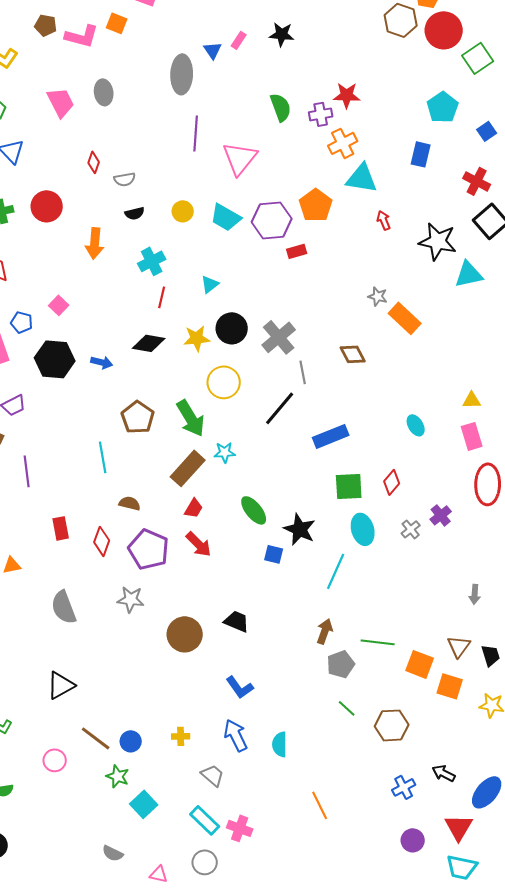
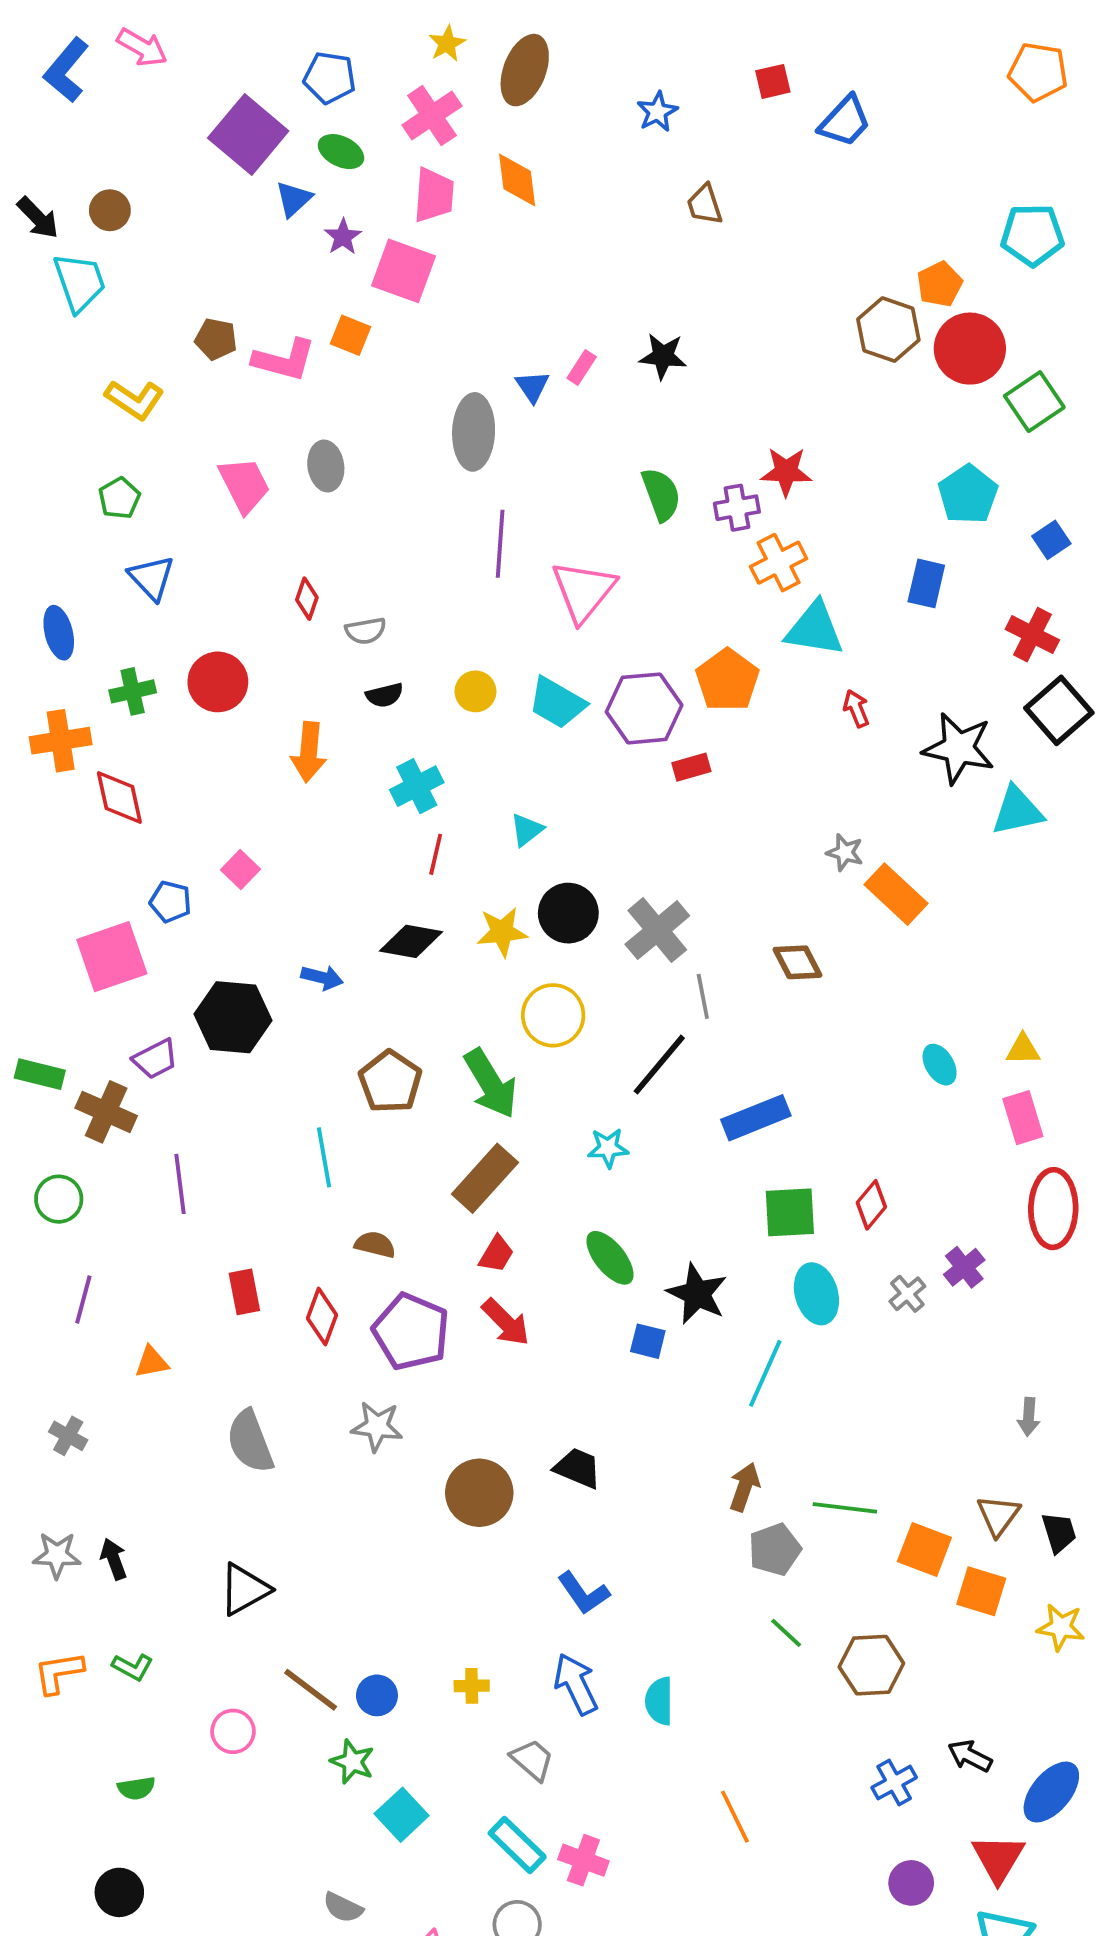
black hexagon: (55, 359) -> (233, 1017), moved
cyan ellipse: (416, 425) -> (940, 1065), moved
cyan star: (225, 452) -> (608, 1148), moved

